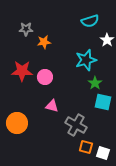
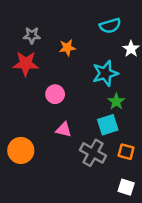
orange star: (44, 42) -> (67, 48), moved
red star: (22, 71) -> (26, 64), moved
cyan square: (103, 102) -> (108, 125), moved, turned -30
orange square: (86, 147) -> (126, 152), moved

